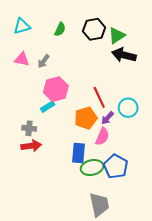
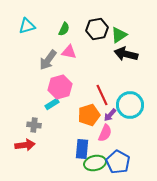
pink triangle: (22, 59) -> (69, 52), moved
gray arrow: (44, 61) -> (48, 60), size x1.5
cyan circle: (128, 108) -> (130, 105), size x1.4
red arrow: (31, 146) -> (25, 145), moved

